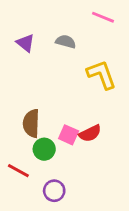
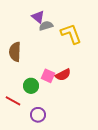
gray semicircle: (66, 42) -> (46, 26), moved, turned -32
purple triangle: (26, 43) -> (38, 17), moved
brown semicircle: (31, 123) -> (15, 52), moved

